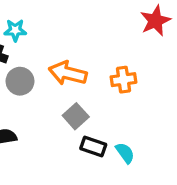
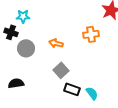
orange arrow: (68, 73) -> (56, 43), size x0.6
orange cross: (123, 80) -> (91, 34), moved

